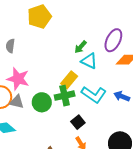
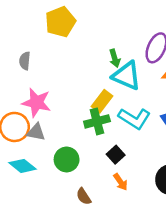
green arrow: (81, 47) -> (115, 58), turned -56
cyan triangle: (89, 61) -> (127, 76), size x1.4
green circle: (42, 102) -> (67, 159), moved

